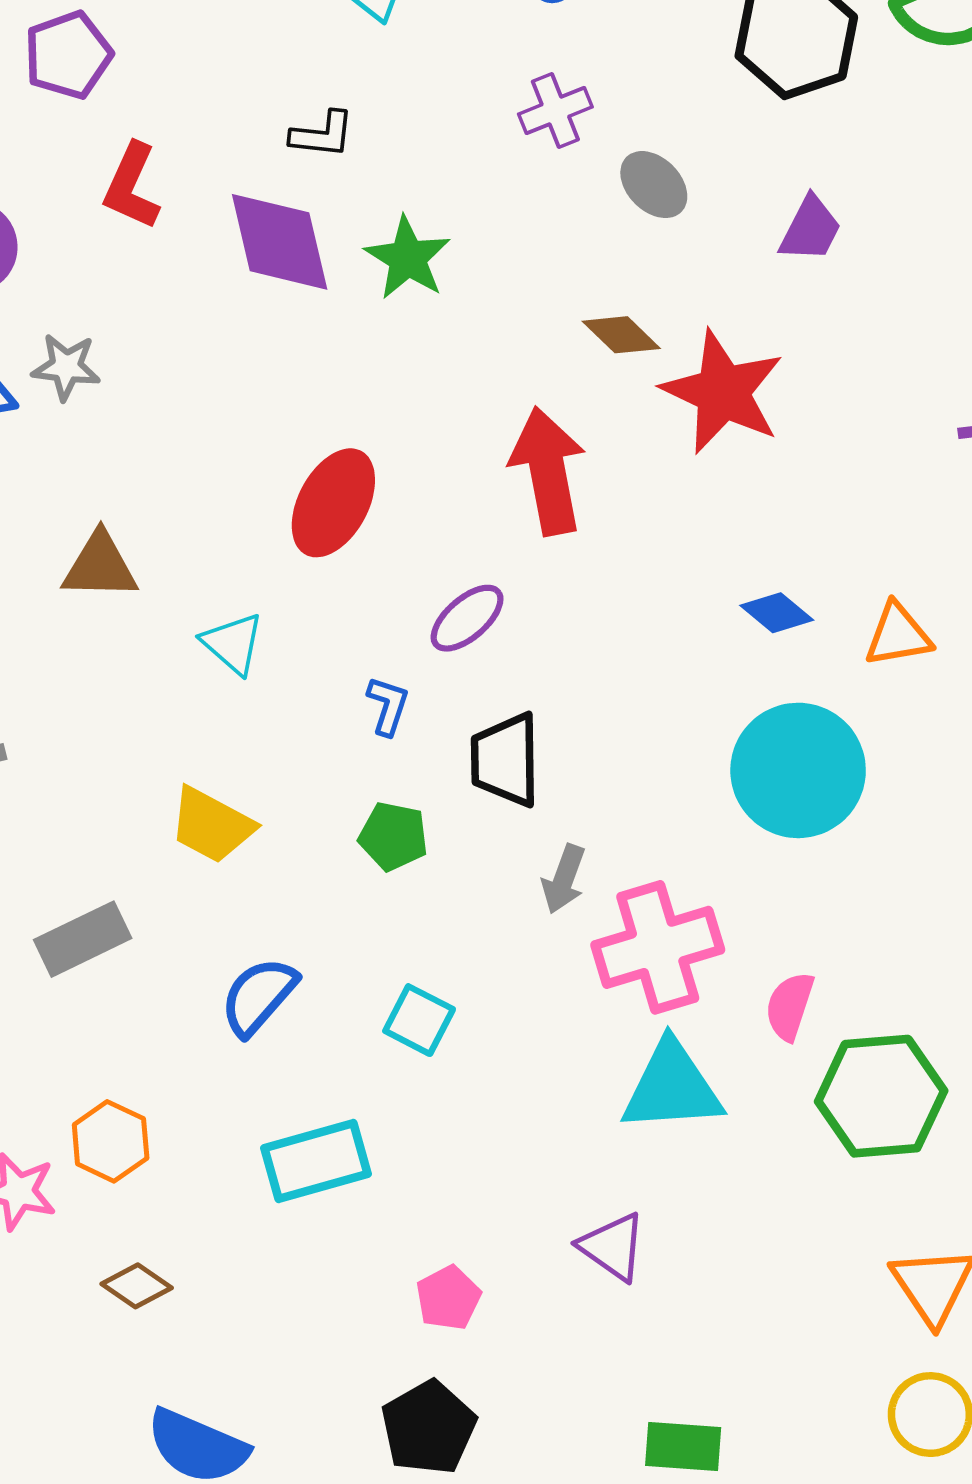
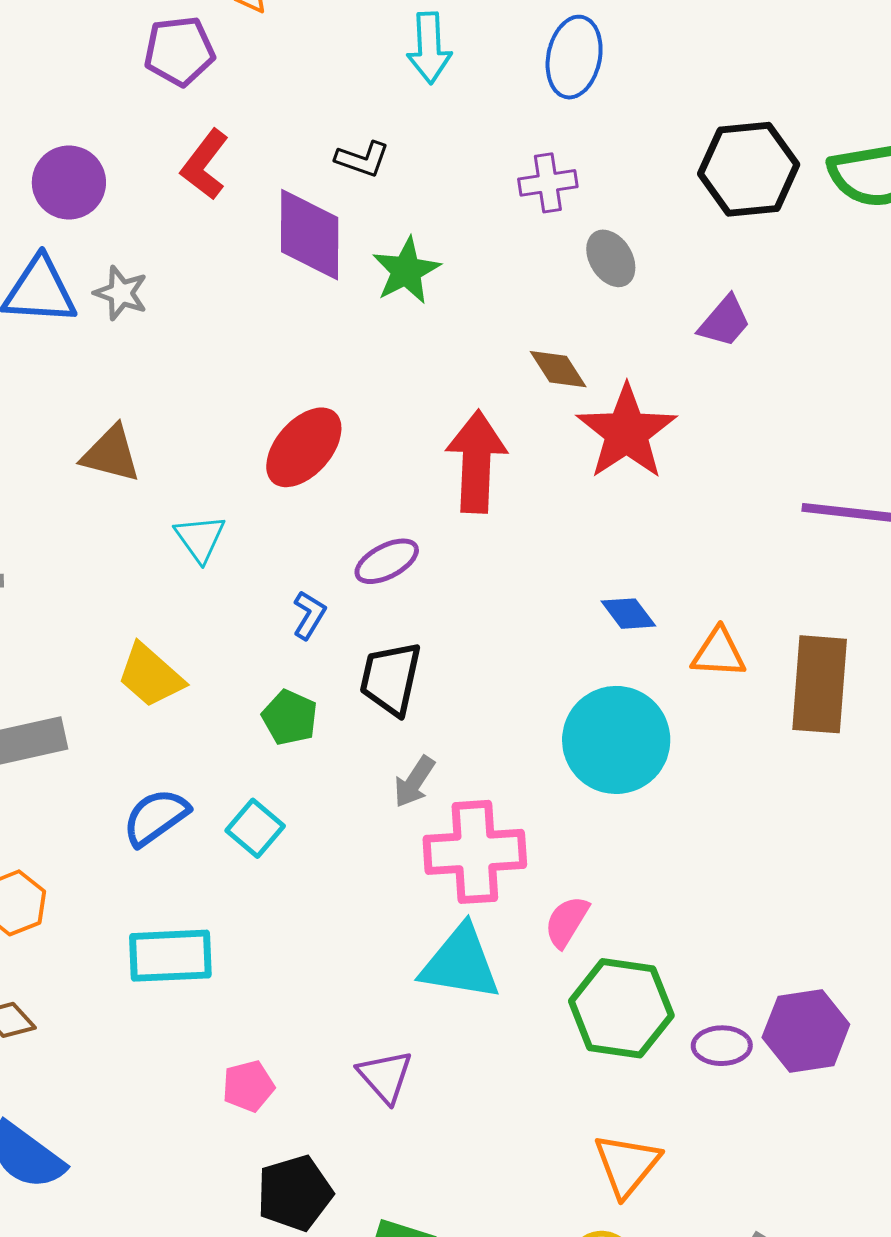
cyan square: (419, 1020) -> (255, 828), moved
black pentagon: (429, 1428) -> (295, 1193), moved

